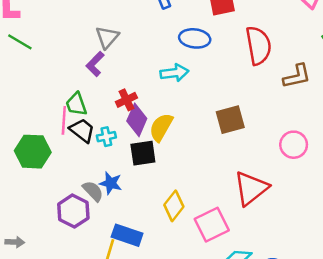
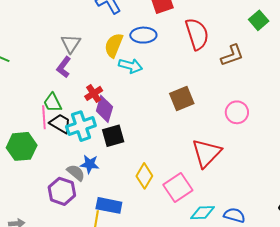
cyan arrow: (174, 73) -> (130, 66), turned 30
yellow semicircle: (161, 127) -> (114, 45), moved
cyan cross: (106, 137) -> (81, 126), size x1.8

